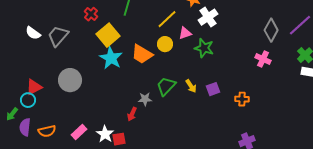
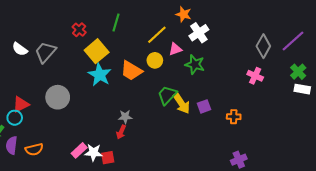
green trapezoid: (166, 86) -> (167, 95), moved
yellow arrow: (191, 86) -> (181, 103), size x1.5
gray star: (145, 99) -> (125, 117), moved
pink rectangle: (79, 132) -> (79, 150), moved
white star: (105, 134) -> (93, 152), turned -30

